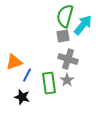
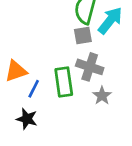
gray star: (67, 80) -> (102, 96), moved
green rectangle: (49, 83) -> (64, 82), moved

